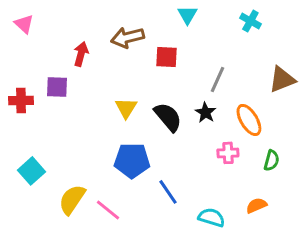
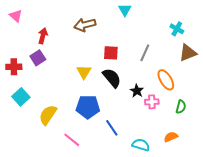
cyan cross: (250, 21) -> (177, 29), moved
red arrow: (81, 54) -> (43, 36), moved
red square: (166, 57) -> (111, 53), moved
purple square: (57, 87) -> (38, 58), turned -35
black star: (205, 112) -> (137, 91), moved
cyan square: (31, 171) -> (21, 97), moved
yellow semicircle: (72, 199) -> (48, 115), moved

